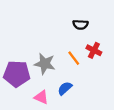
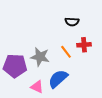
red cross: (94, 50) -> (84, 45), turned -32
blue semicircle: (65, 88) -> (58, 79), size x1.5

